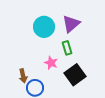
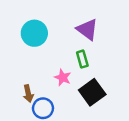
purple triangle: (71, 24) -> (87, 30), turned -42
cyan circle: (44, 27) -> (34, 33), moved

